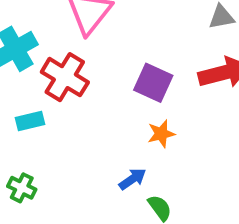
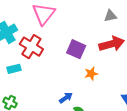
orange star: (161, 134) -> (91, 74), moved

